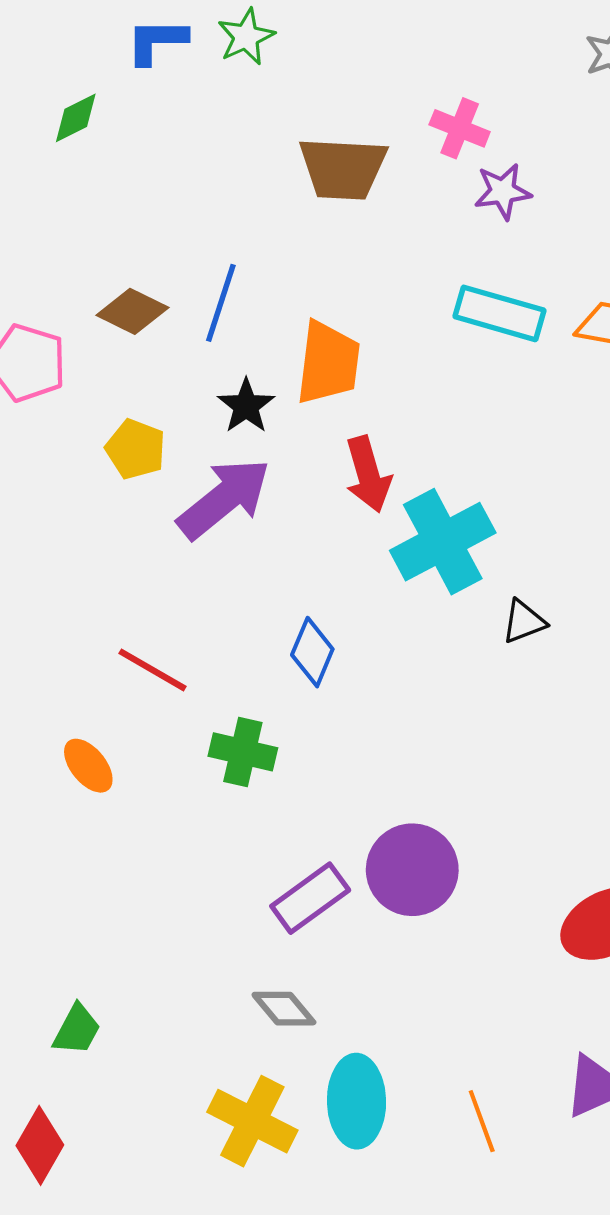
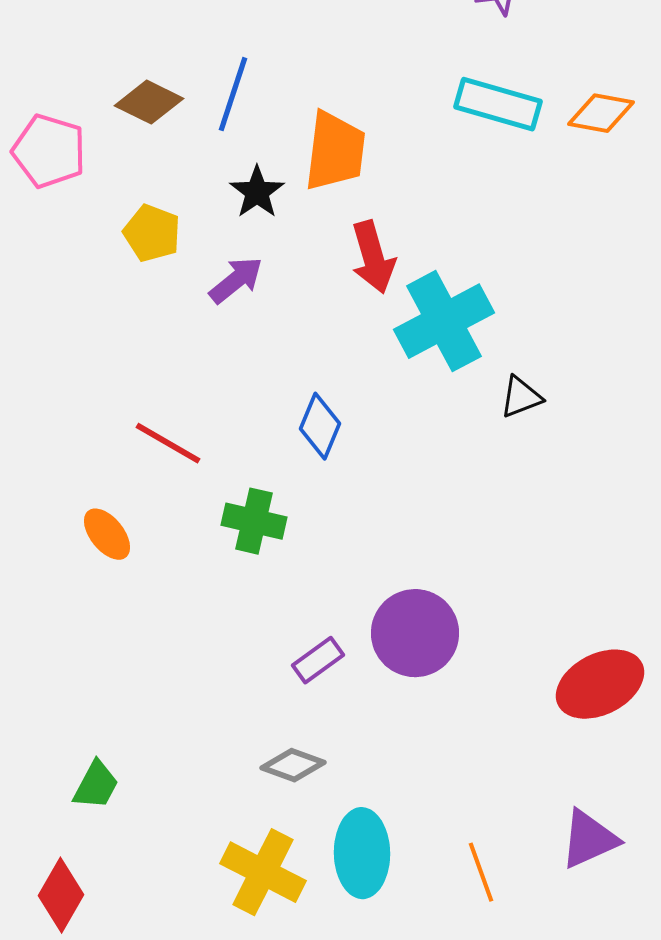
purple arrow: (224, 499) -> (236, 280), size x0.6
purple rectangle: (310, 898) -> (318, 660), size x0.7
gray diamond: (284, 1009) -> (293, 765), turned -30

